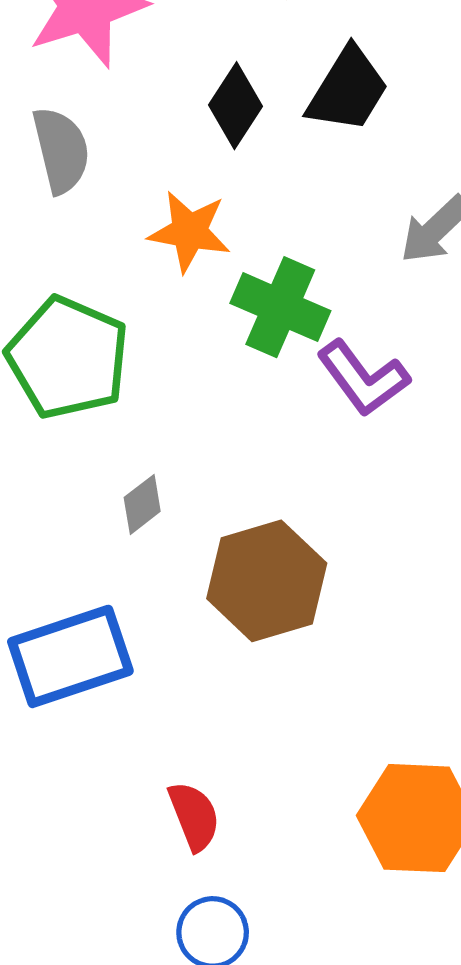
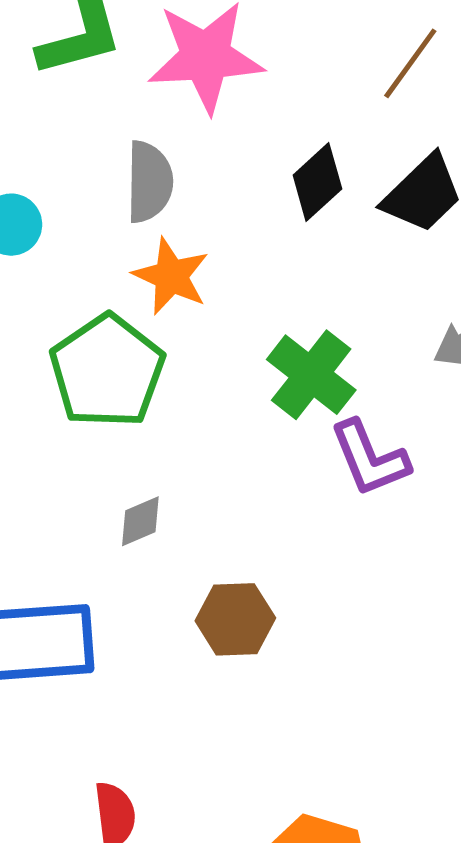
orange star: (189, 232) -> (171, 276), moved
brown hexagon: (267, 581) -> (235, 619), size x0.7

